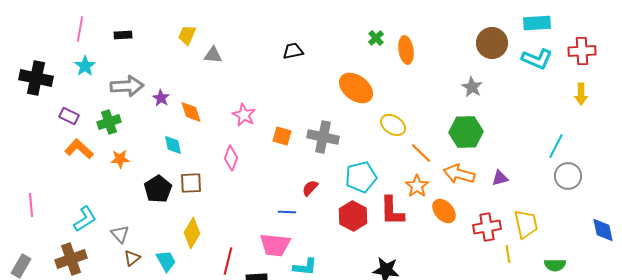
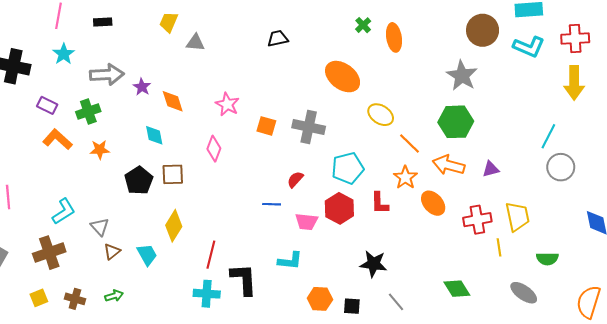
gray star: (472, 87) -> (462, 76), size x1.4
yellow arrow: (581, 94) -> (574, 83), size x1.5
red L-shape: (392, 211) -> (380, 203), size x0.7
pink trapezoid: (275, 245) -> (307, 222), moved, size x0.7

